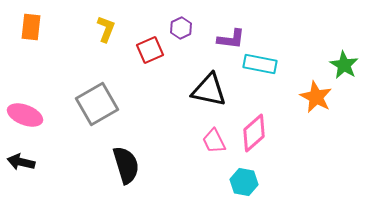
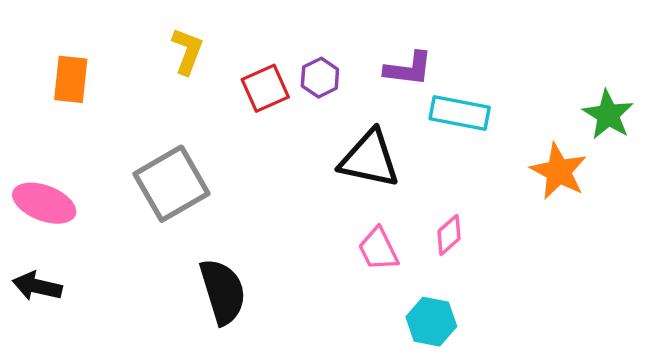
orange rectangle: (31, 27) -> (71, 79), moved
purple hexagon: (181, 28) -> (320, 78), moved
pink diamond: (254, 133) -> (449, 235), size x0.6

